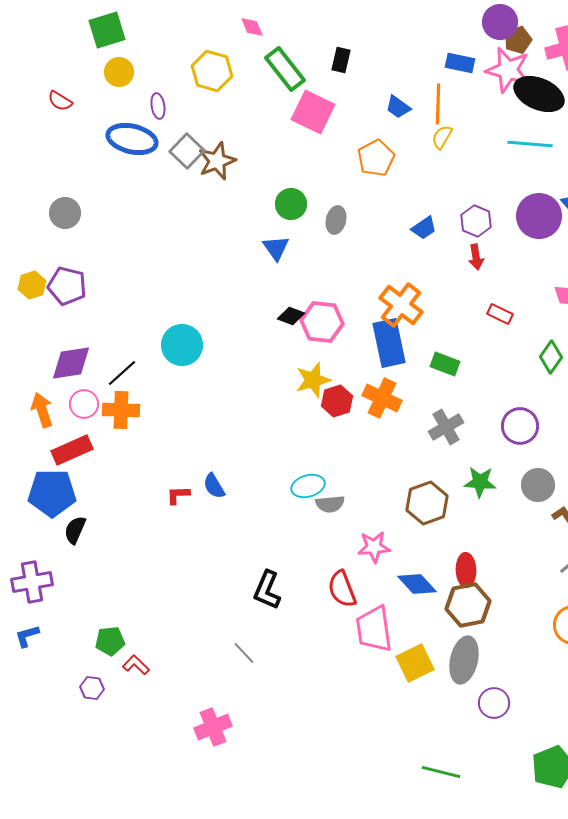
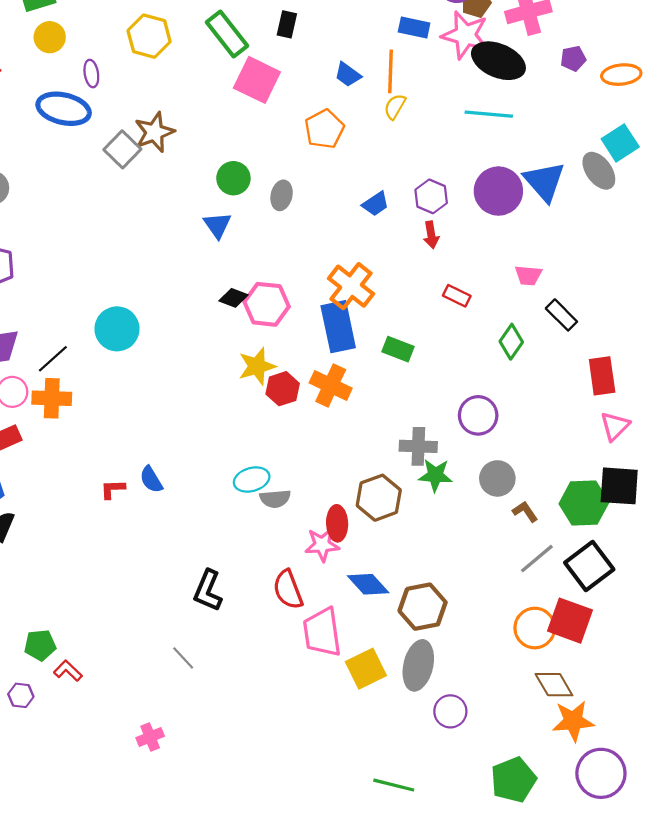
gray square: (187, 151) -> (122, 149), moved
gray cross: (446, 427) -> (418, 446), moved, turned 32
red ellipse: (466, 570) -> (337, 523), moved
pink cross: (213, 727) -> (150, 737), size x0.7

